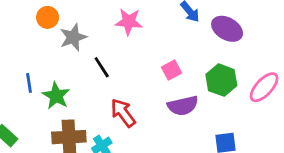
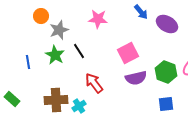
pink square: (171, 70) -> (128, 53), size x1.5
green hexagon: (221, 80) -> (166, 72), moved
green star: (56, 96) -> (55, 55), moved

